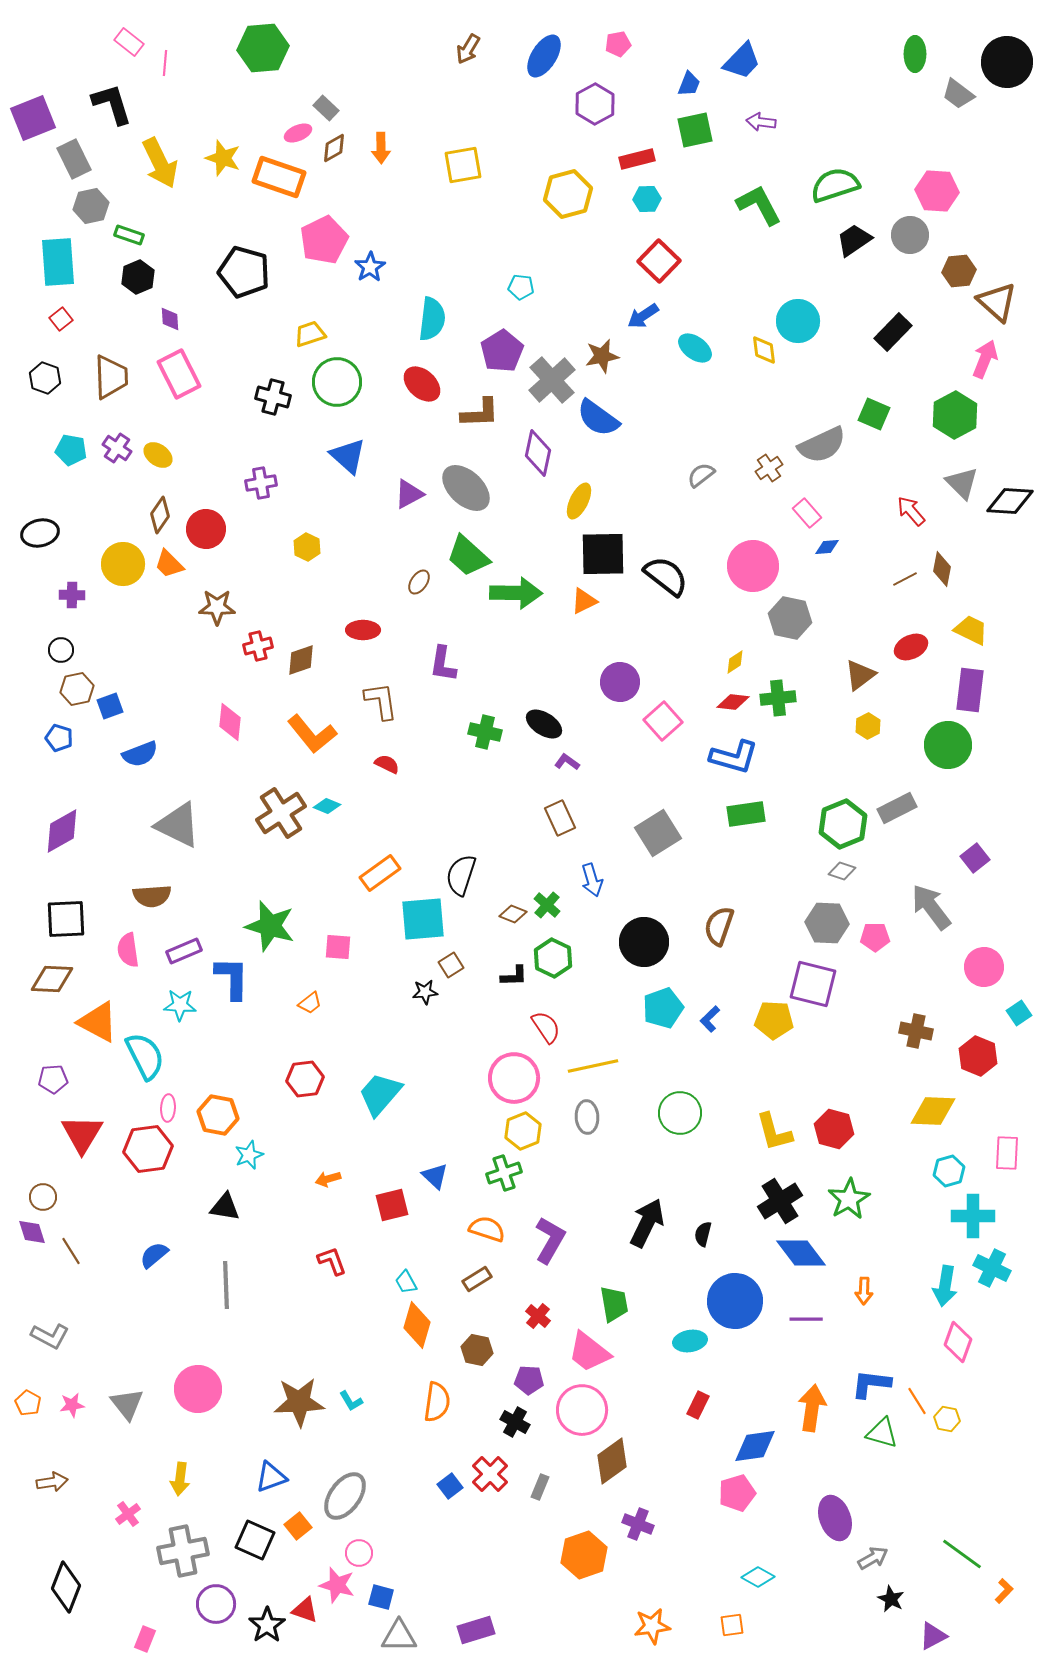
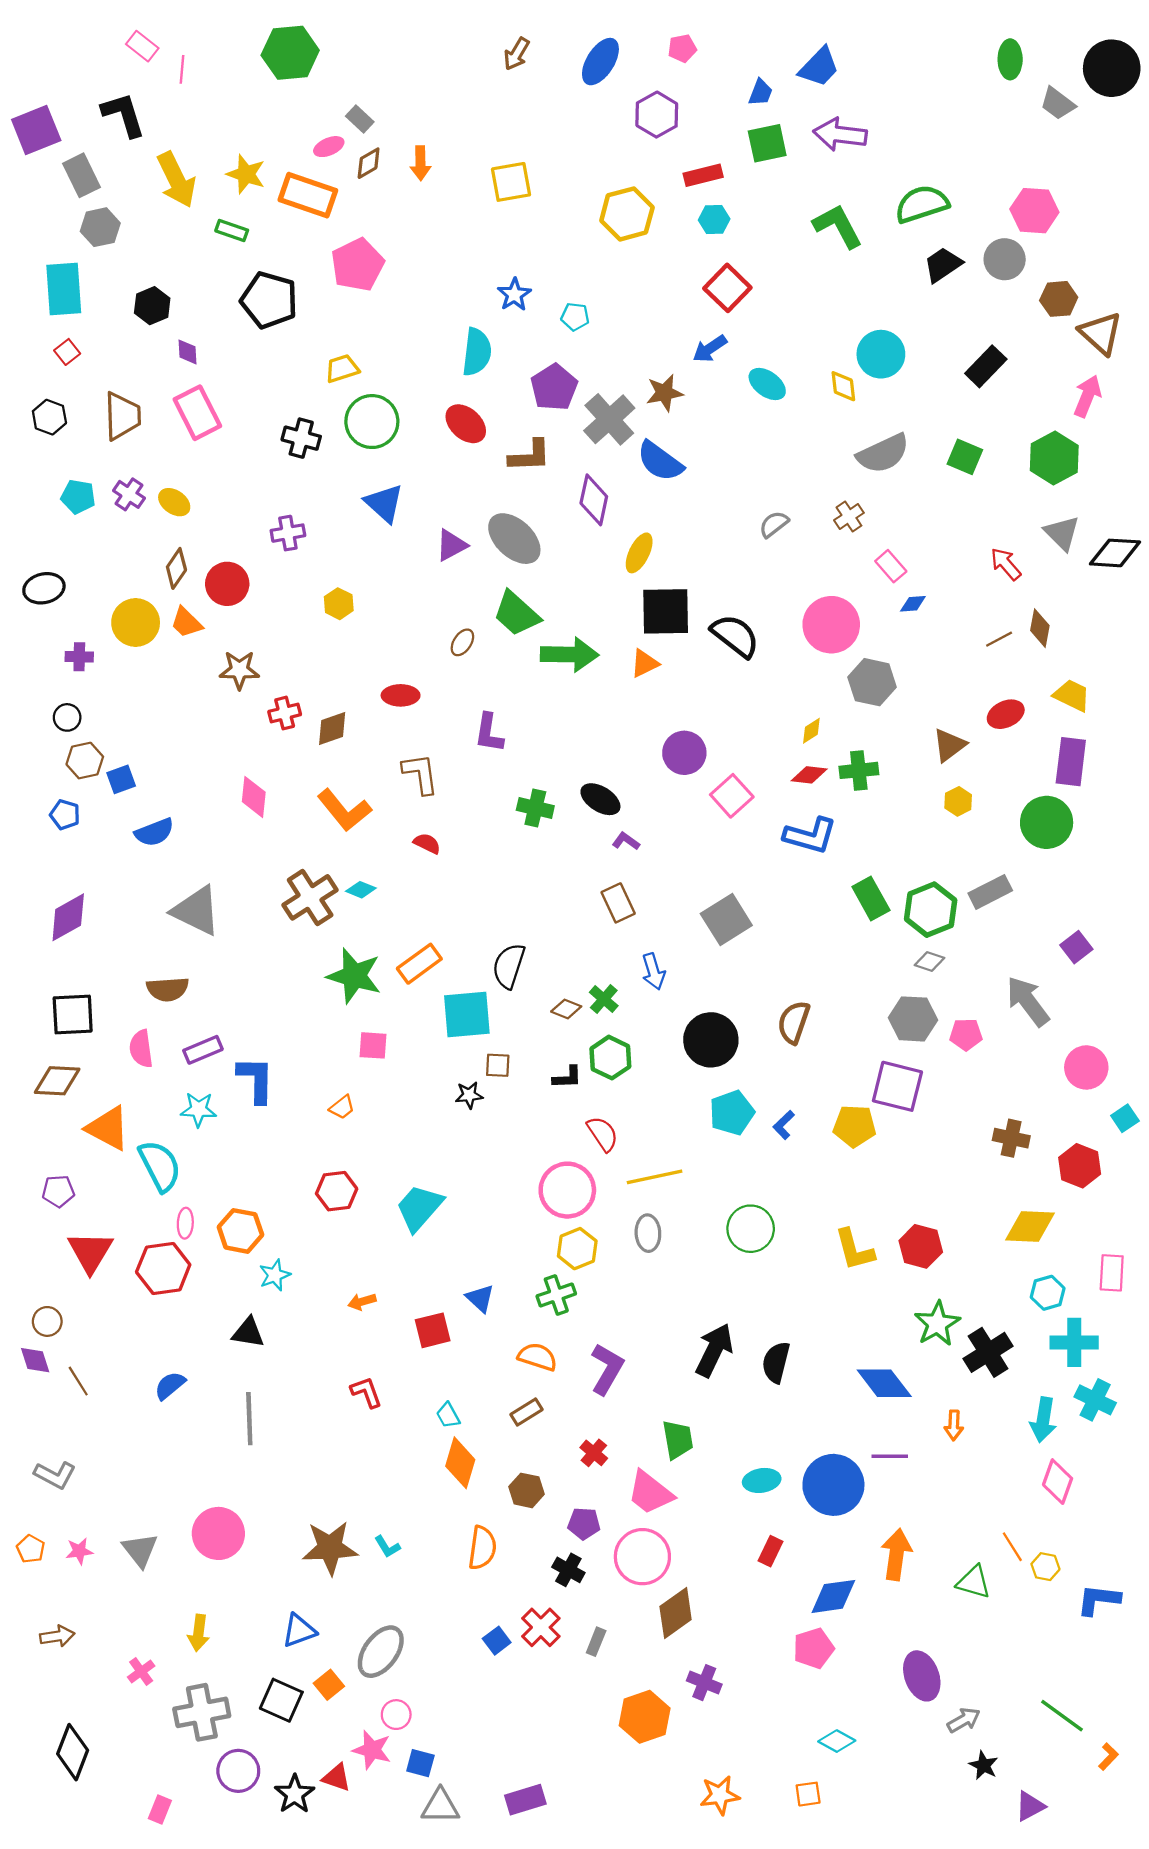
purple arrow: (761, 122) -> (840, 134), size x1.6
green rectangle: (129, 235) -> (232, 231), moved
blue star: (370, 267) -> (514, 295), moved
gray semicircle: (822, 445) -> (883, 454), moved
green rectangle: (746, 814) -> (871, 899), moved, turned 69
green star: (270, 926) -> (354, 976), moved
brown square: (451, 965) -> (498, 1065), turned 35
black cross: (780, 1201) -> (988, 1352), moved
black semicircle: (703, 1234) -> (776, 1362), size x1.5
blue circle: (735, 1301) -> (833, 1485), moved
blue L-shape: (871, 1384) -> (1098, 1600), moved

